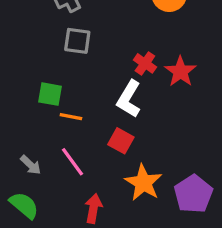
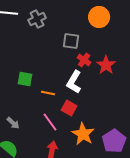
gray square: (77, 41) -> (71, 41), moved
orange line: (71, 117) -> (48, 93), moved
pink line: (72, 162) -> (50, 122), moved

